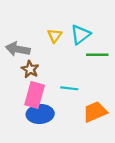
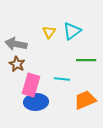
green line: (97, 55) -> (86, 60), moved
brown star: (30, 69) -> (17, 64), moved

